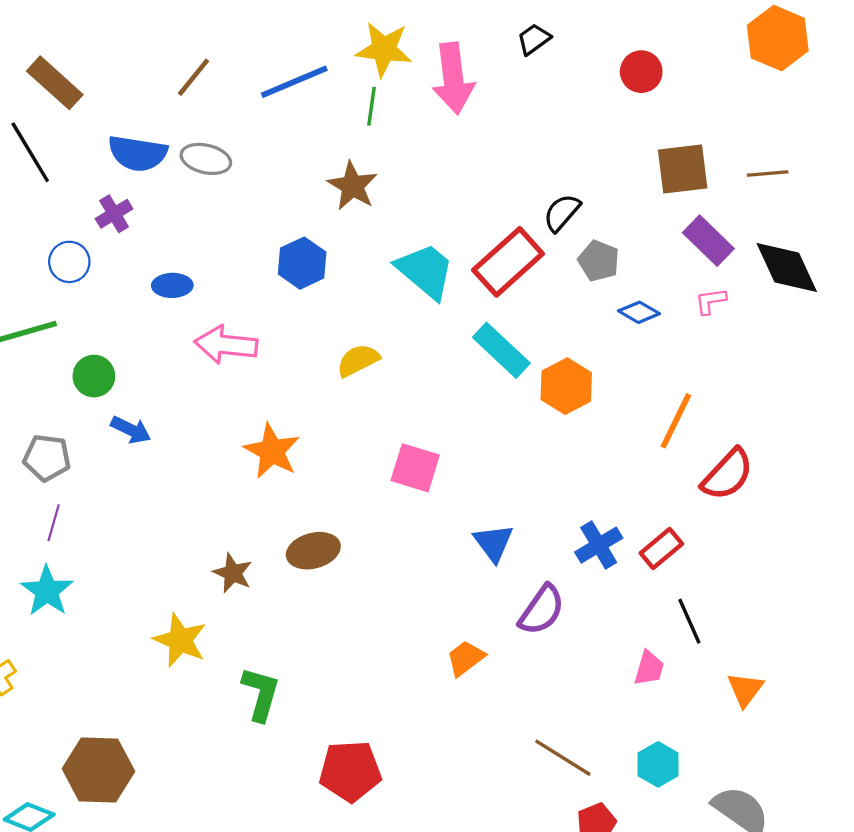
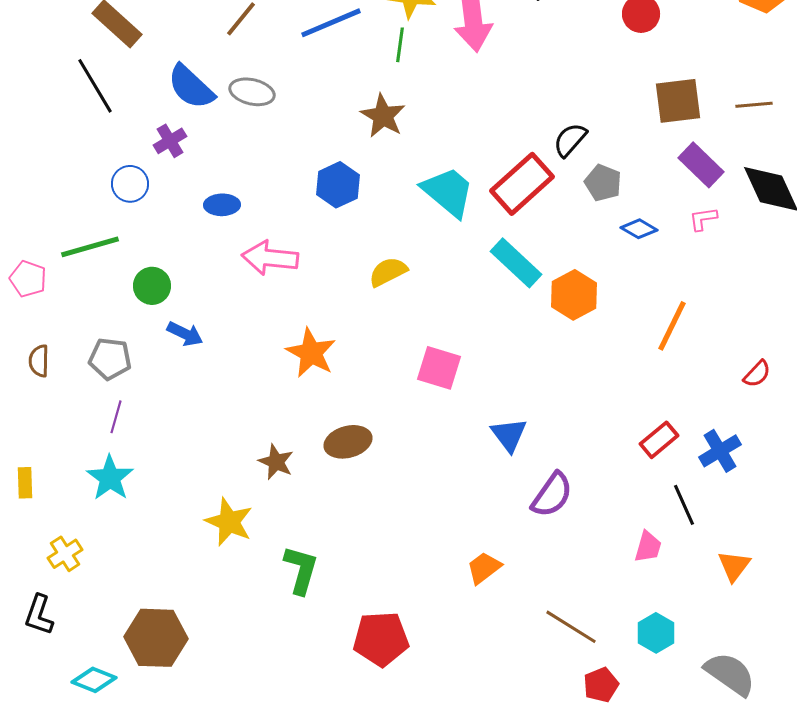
blue semicircle: (138, 153) -> (191, 87), turned 34
red semicircle: (727, 475) -> (757, 374), moved, size x0.6
blue cross: (599, 545) -> (720, 451), moved
orange trapezoid: (466, 658) -> (484, 568), moved

